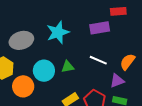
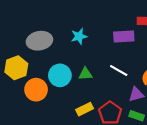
cyan star: (58, 32) -> (79, 36), size x0.7

